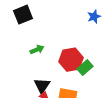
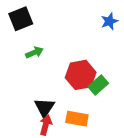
green arrow: (37, 50) -> (34, 52), moved

